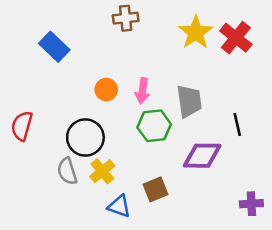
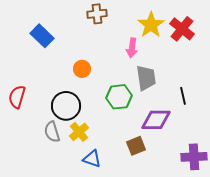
pink arrow: (142, 91) -> (132, 48), moved
brown square: (155, 189) -> (136, 146), moved
purple cross: (251, 204) -> (194, 157), size x1.4

